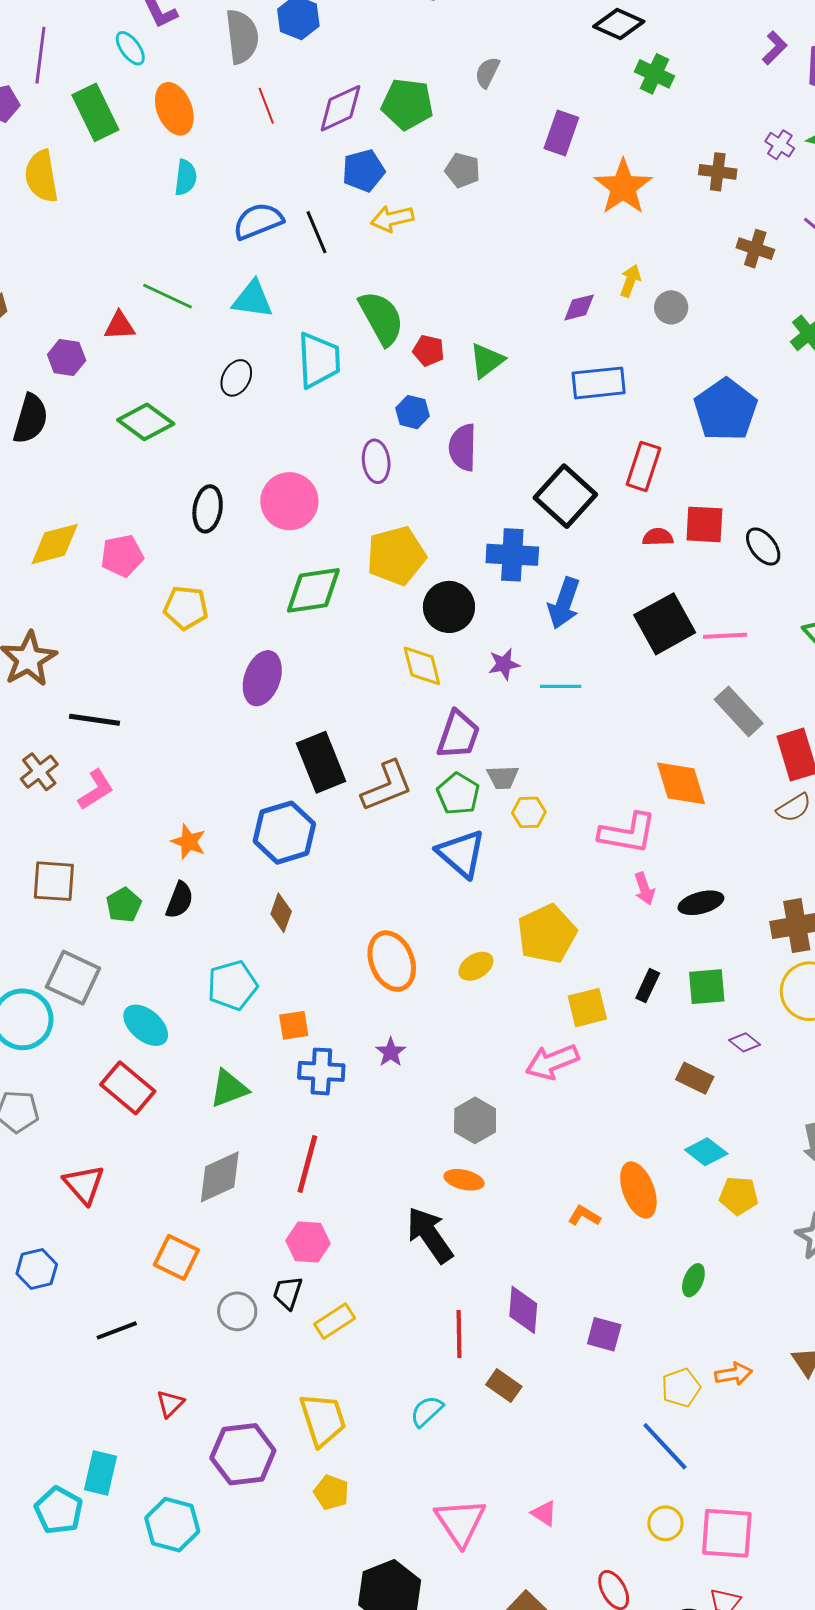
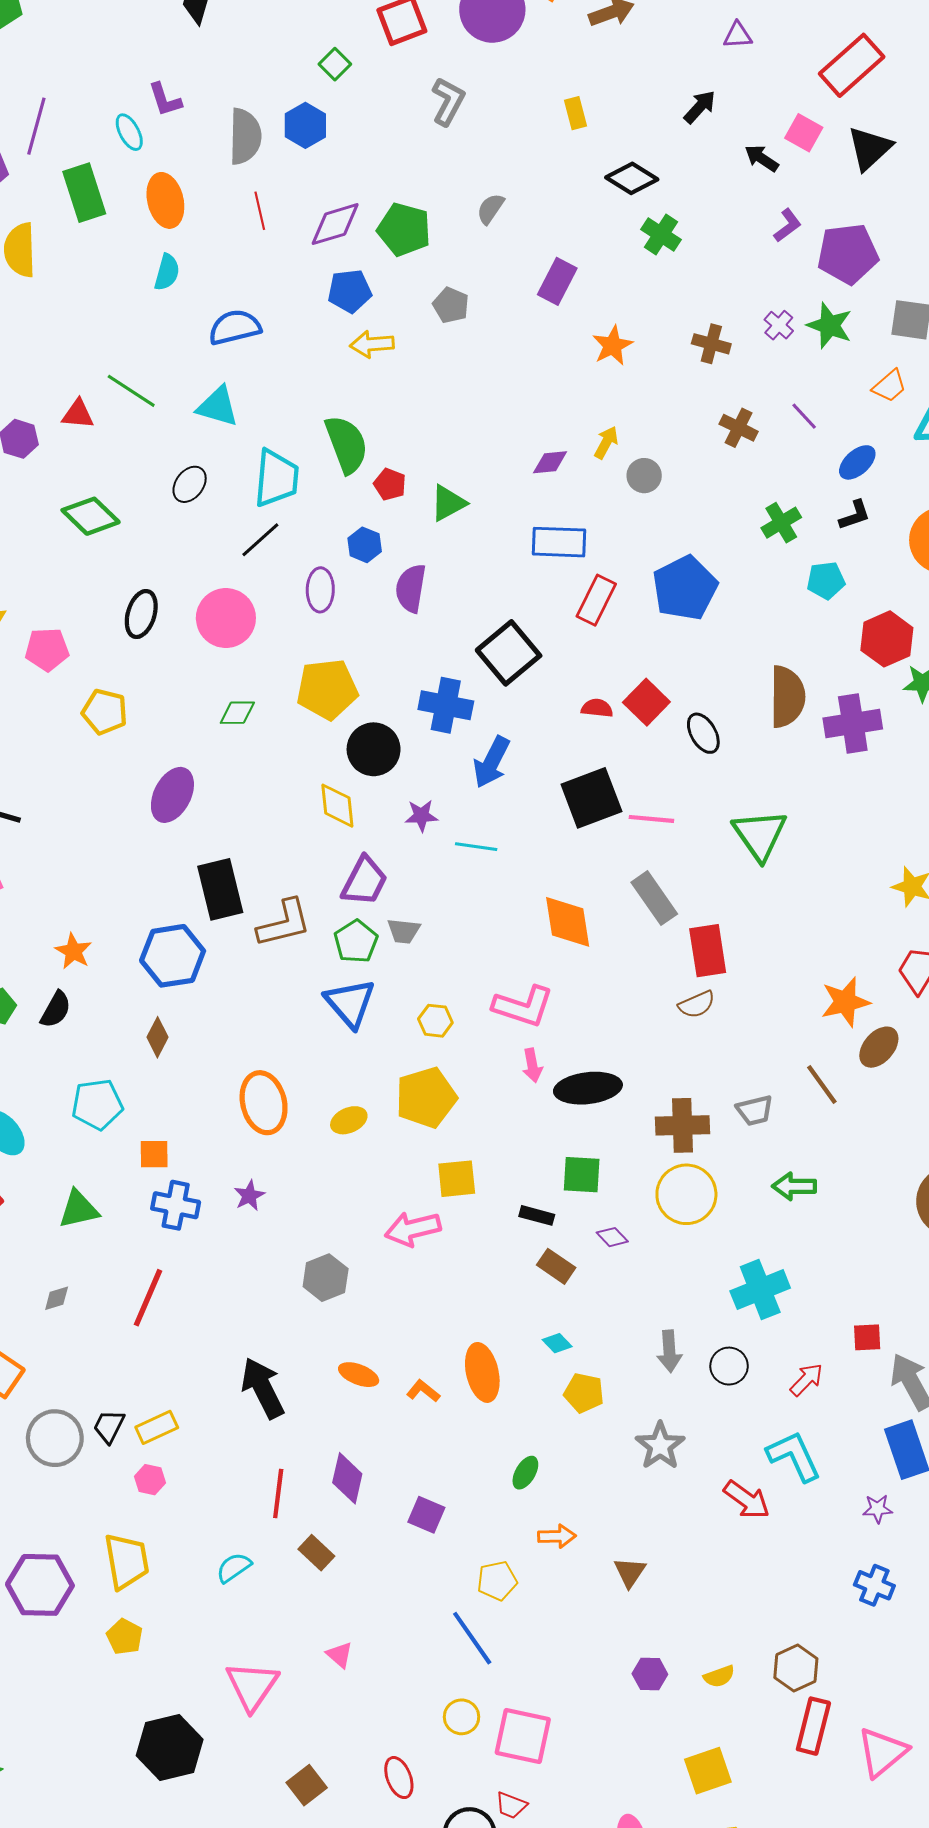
orange star: (623, 187) -> (613, 346), size x0.7
black line: (316, 232) -> (260, 540), moved, turned 63
red rectangle: (643, 466) -> (596, 600), moved
red square: (704, 524) -> (646, 702), turned 33
green diamond: (313, 590) -> (237, 713), size x0.6
orange diamond: (681, 783) -> (568, 922), moved
yellow hexagon: (529, 812) -> (435, 1021), moved
black ellipse: (701, 903) -> (588, 1088), size x1.4
black rectangle: (648, 986) -> (537, 1215), moved, turned 72
cyan diamond: (706, 1152) -> (557, 1343), size x0.7
gray diamond: (220, 1177) -> (57, 1298), size x0.5
orange ellipse: (464, 1180) -> (359, 1375), moved
pink hexagon: (308, 1242) -> (150, 1480), moved, size x0.7
gray circle: (237, 1311) -> (55, 1438), size x1.4
yellow rectangle: (335, 1321) -> (157, 1427), moved
orange arrow: (734, 1374) -> (557, 1536), moved
pink triangle: (544, 1513) -> (340, 1655), moved

